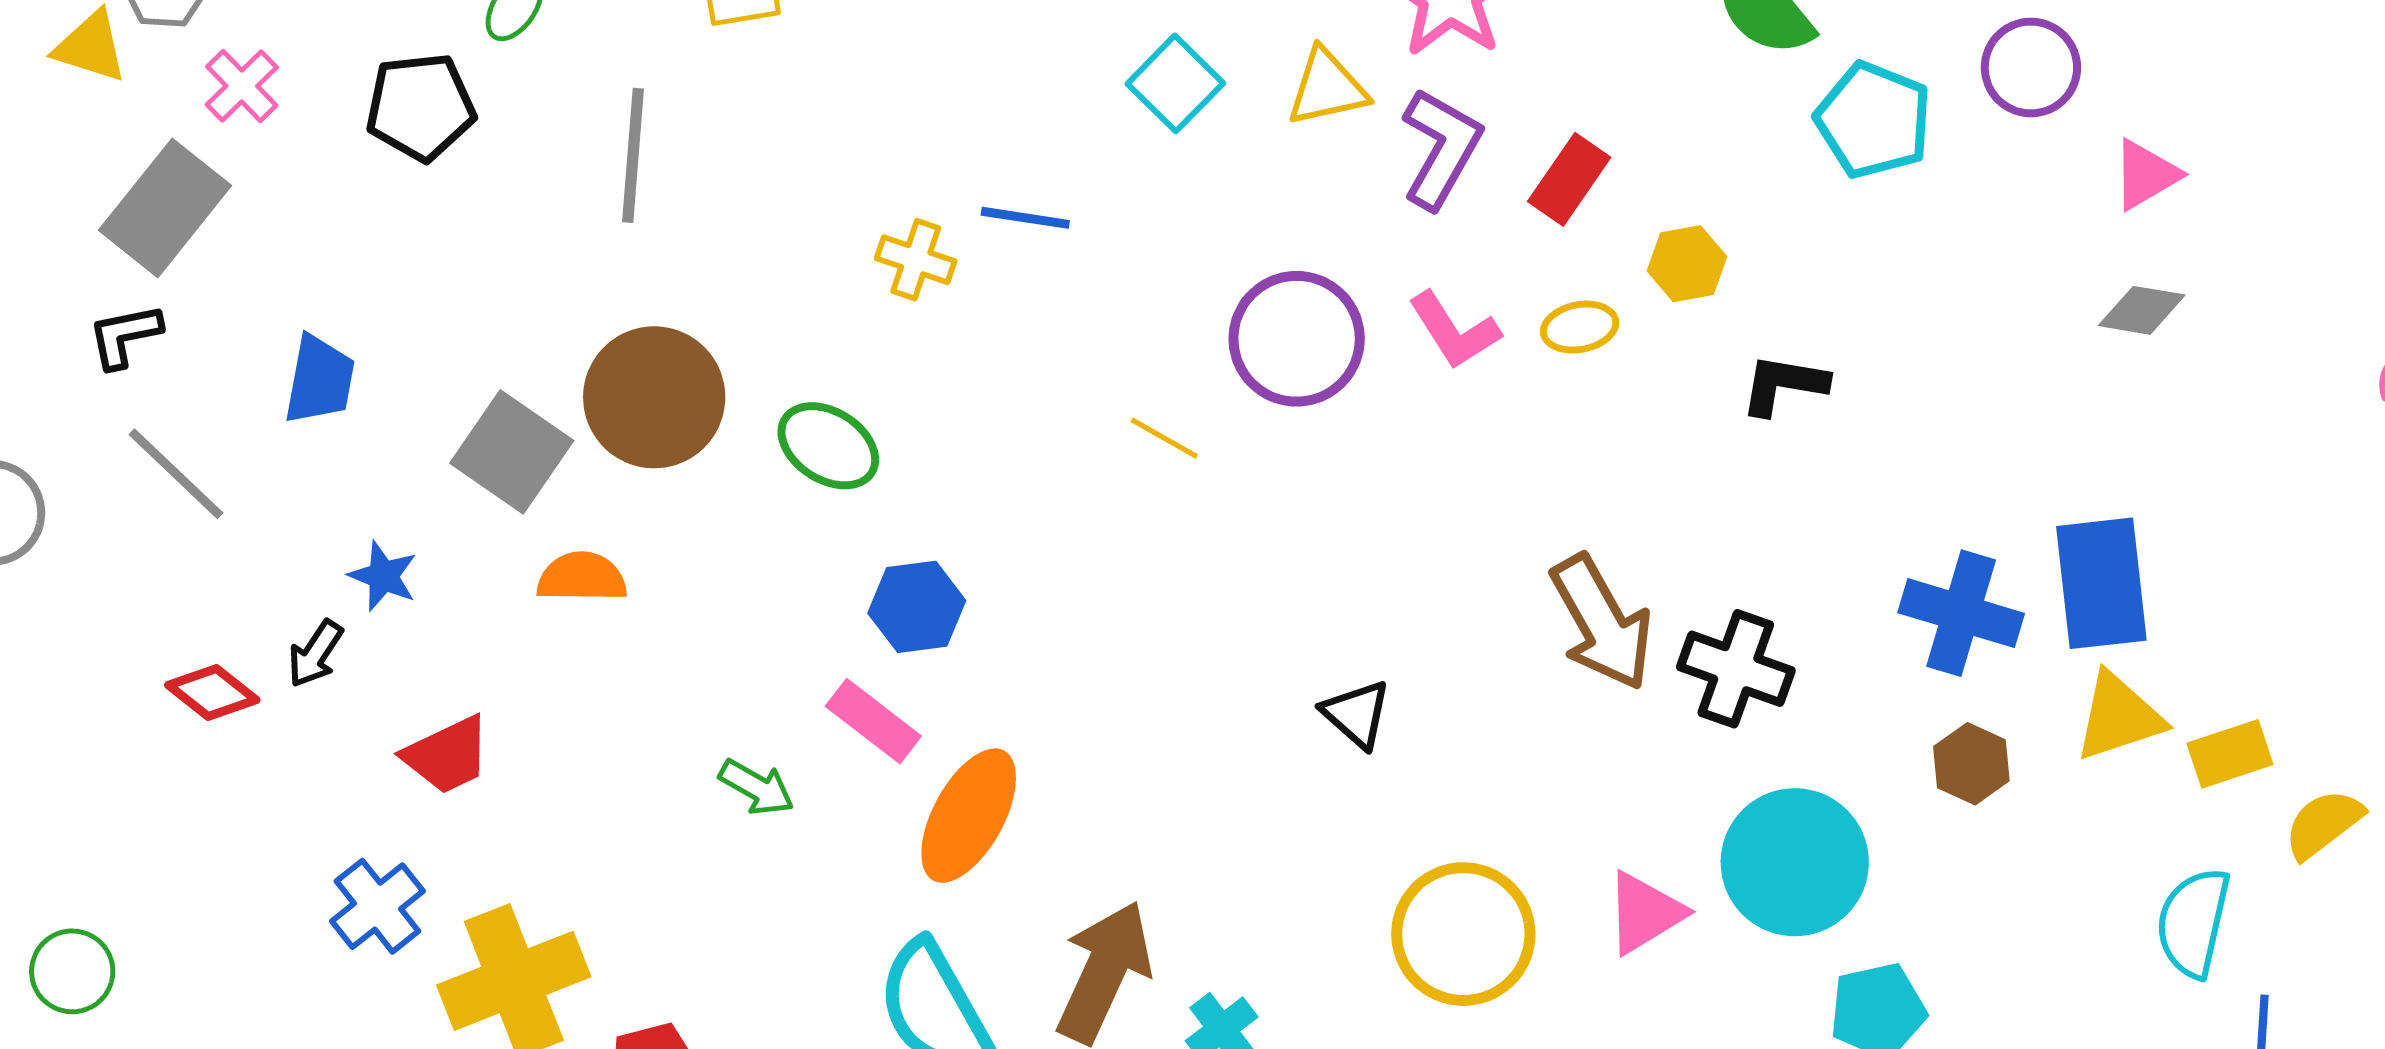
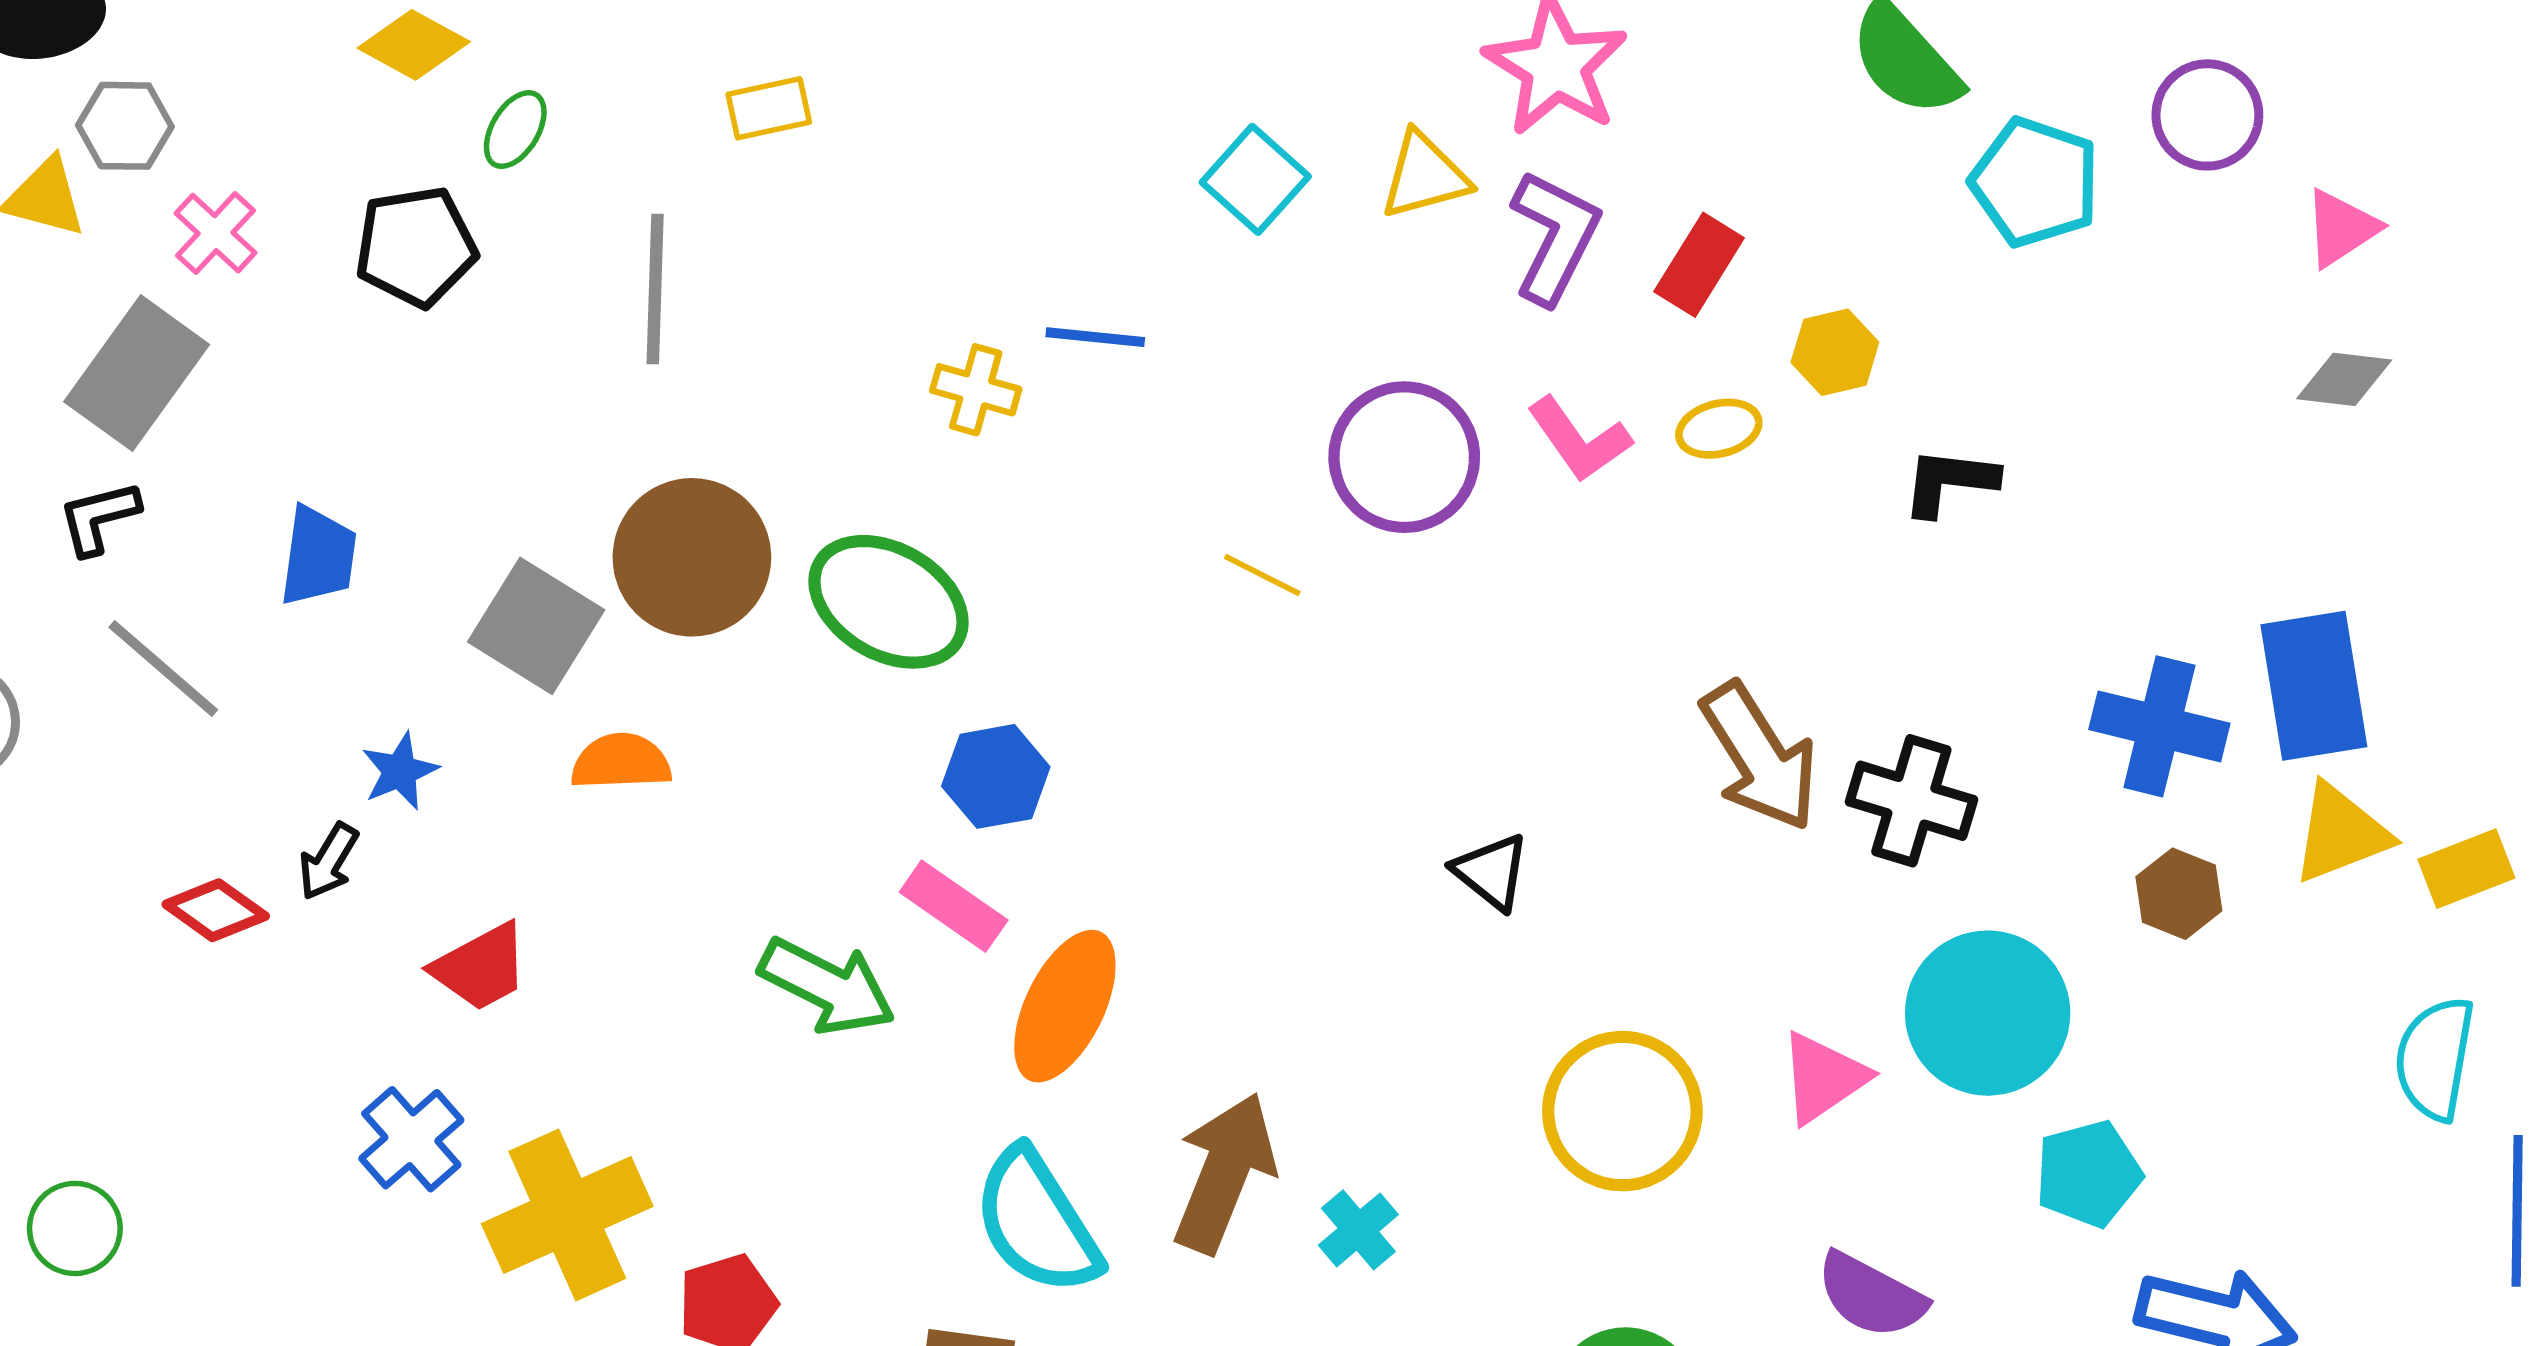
green ellipse: (828, 446) -> (888, 602), size x1.4
blue star: (383, 576) -> (400, 771), turned 30
green arrow: (757, 787) -> (827, 986), size x1.6

